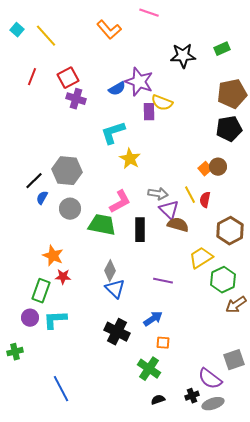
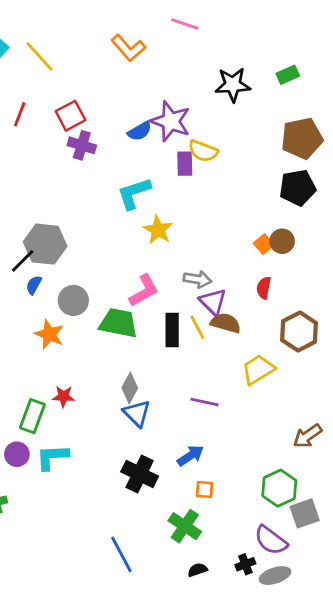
gray hexagon: (67, 171) -> (45, 244), moved
yellow line: (190, 195) -> (197, 327), moved
orange star: (53, 256) -> (49, 334), moved
green hexagon: (223, 280) -> (279, 488), moved
blue line: (61, 389) -> (121, 554), moved

